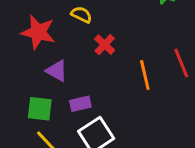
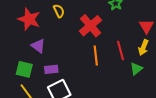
yellow semicircle: (81, 15) -> (59, 11), turned 32
red cross: (105, 45) -> (90, 26), moved, size x1.6

